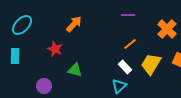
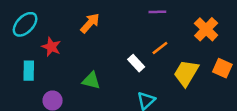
red star: (55, 49) -> (51, 47), moved
cyan rectangle: (15, 56) -> (29, 71), moved
white rectangle: (125, 67) -> (136, 63), moved

